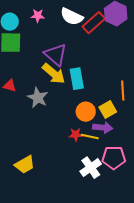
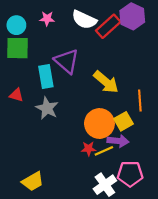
yellow arrow: (54, 74) -> (106, 82), moved
cyan rectangle: (77, 79) -> (46, 77), moved
orange circle: (86, 112) -> (99, 124), size x1.4
yellow line: (90, 137) -> (104, 151), turned -36

